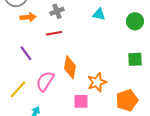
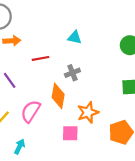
gray cross: (57, 11) -> (72, 73), moved
cyan triangle: (99, 14) -> (75, 37), moved

